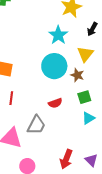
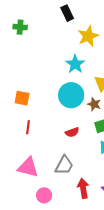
gray trapezoid: (36, 125) -> (64, 165), moved
red arrow: (66, 159) -> (83, 188), turned 150

